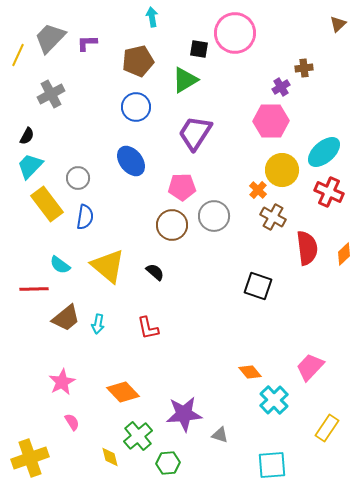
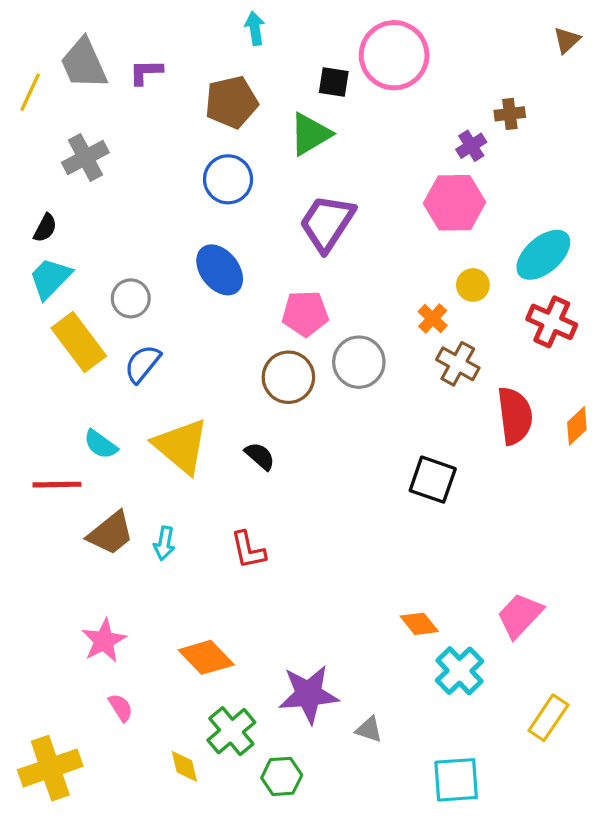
gray trapezoid: (50, 38) -> (84, 64), turned -68
yellow circle: (282, 170) -> (473, 285), size x0.6
blue semicircle: (85, 217) -> (142, 364), turned -150

